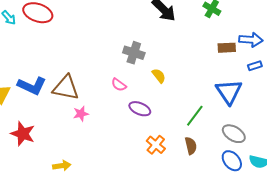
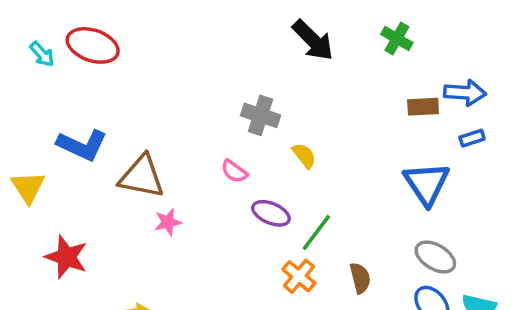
blue L-shape: (32, 86) -> (82, 145), moved
green line: (195, 116) -> (316, 233), moved

